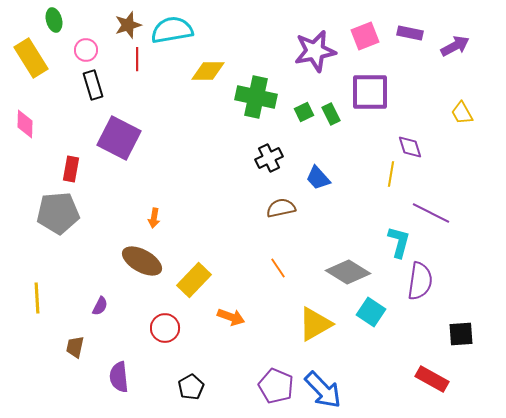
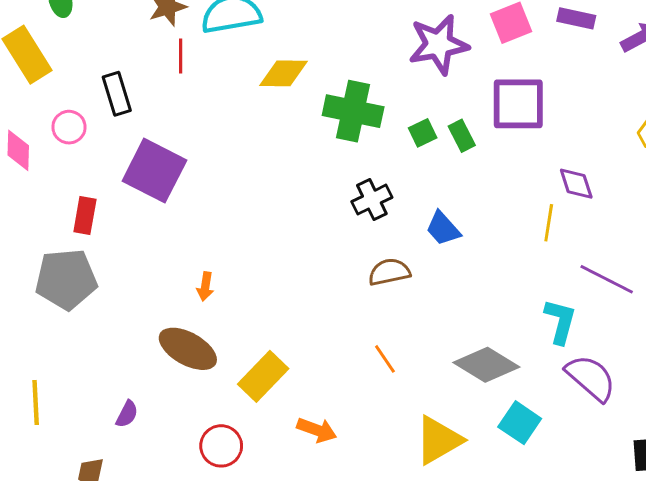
pink circle: (86, 50) -> (69, 127), moved
purple semicircle: (420, 281) -> (591, 378), turned -57

